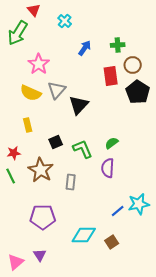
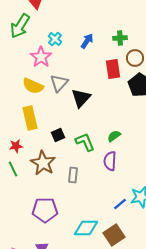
cyan cross: (65, 21) -> (55, 39), moved
yellow rectangle: (28, 125) -> (30, 118), size x1.6
brown square: (112, 242) -> (114, 235), size x1.5

